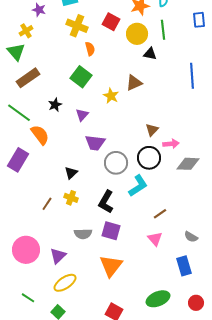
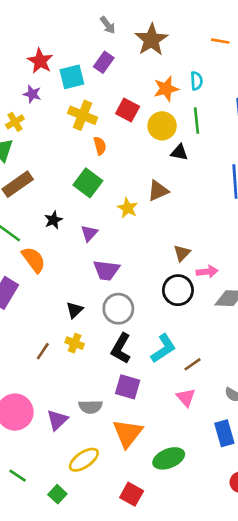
gray circle: (116, 163) -> (118, 309), moved
cyan L-shape: (138, 186) -> (163, 348), moved
gray semicircle: (83, 234) -> (91, 407), moved
yellow ellipse: (65, 283) -> (84, 460), moved
green ellipse: (158, 299) -> (169, 458), moved

